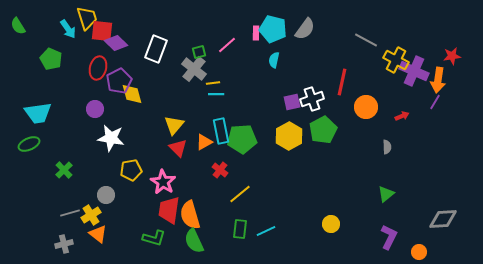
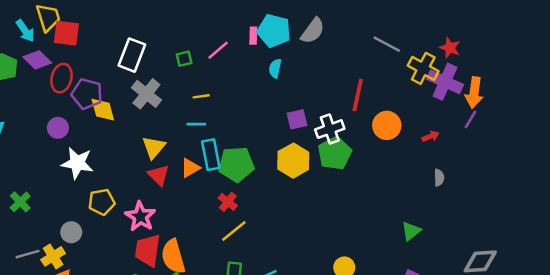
purple diamond: (116, 43) -> (37, 60), moved
red star: (452, 56) -> (450, 48), moved, turned 30
gray cross: (194, 69) -> (146, 94), moved
purple pentagon: (119, 81) -> (87, 94), turned -30
cyan line: (216, 94) -> (196, 124), moved
white cross: (312, 99) -> (330, 129), moved
gray semicircle: (387, 147) -> (439, 178), moved
red cross: (220, 170) -> (228, 202), moved

